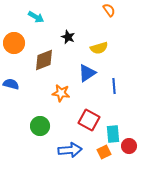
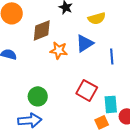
orange star: (61, 93) -> (59, 50), moved
blue arrow: (70, 150) -> (30, 120), moved

